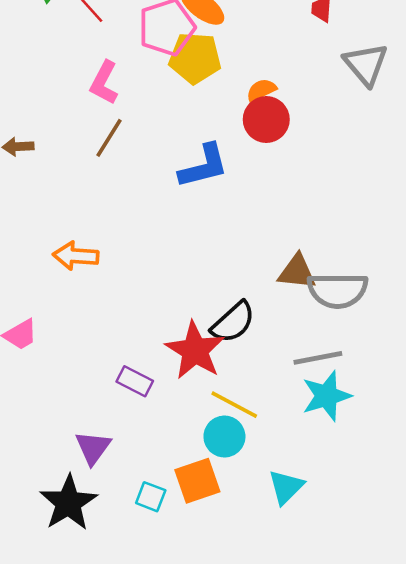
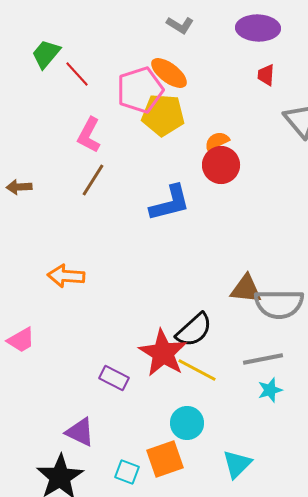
cyan star: (326, 396) -> (270, 390), size x0.6
yellow line: (234, 405) -> (197, 370), moved
purple triangle: (93, 448) -> (80, 432), turned -40

